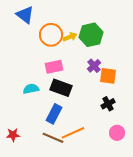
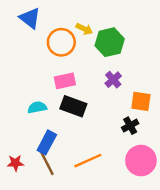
yellow arrow: (70, 37) -> (84, 29), moved, turned 48
orange square: (108, 76) -> (141, 101), moved
blue rectangle: (54, 114) -> (47, 142), moved
pink circle: (117, 133) -> (141, 161), size x1.6
brown line: (53, 138) -> (47, 163), moved, turned 40

